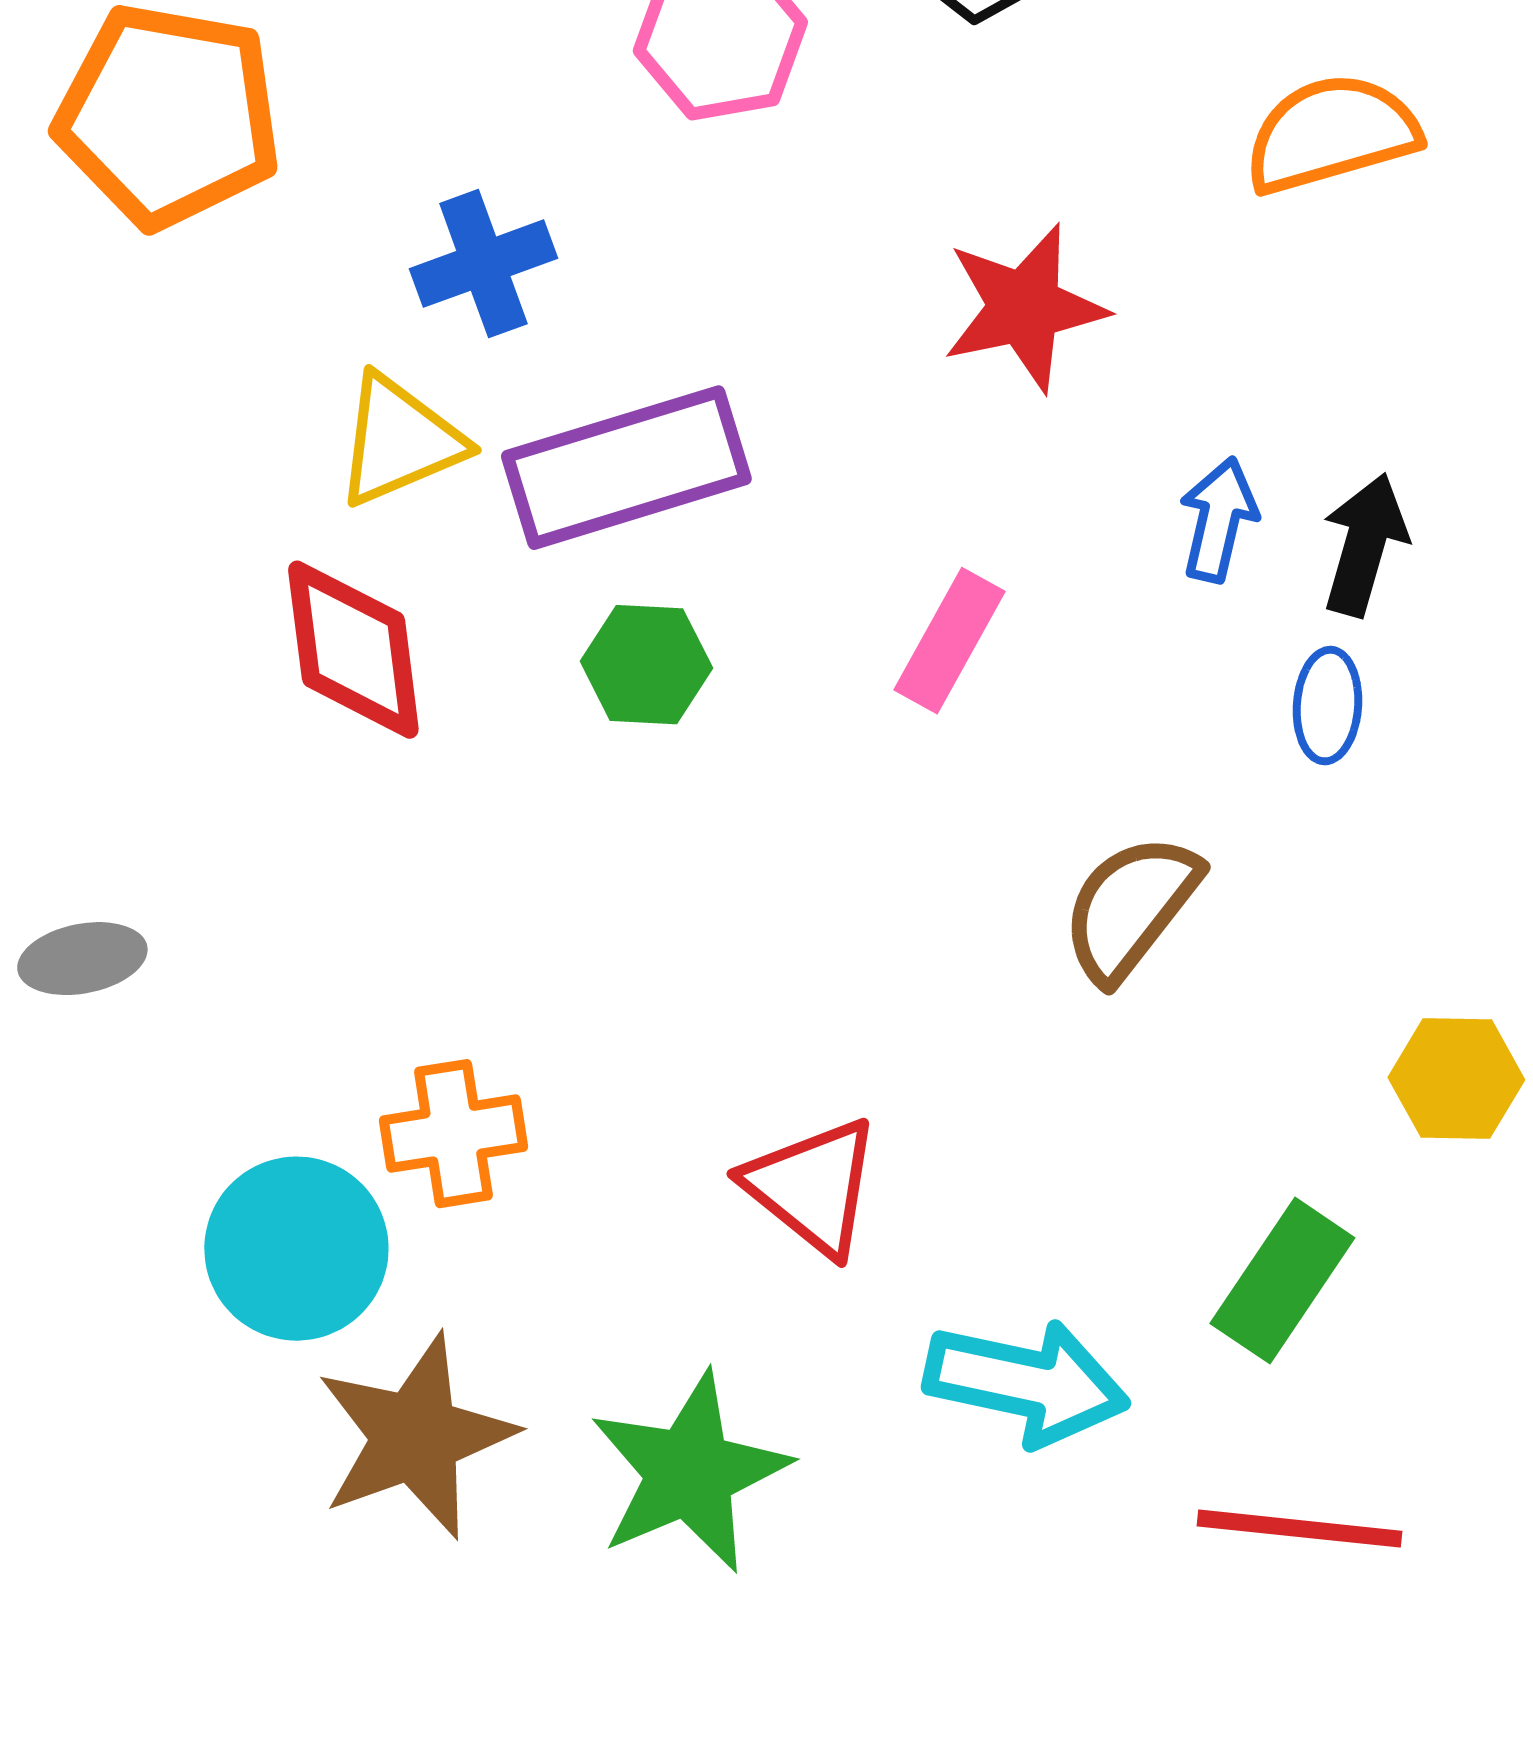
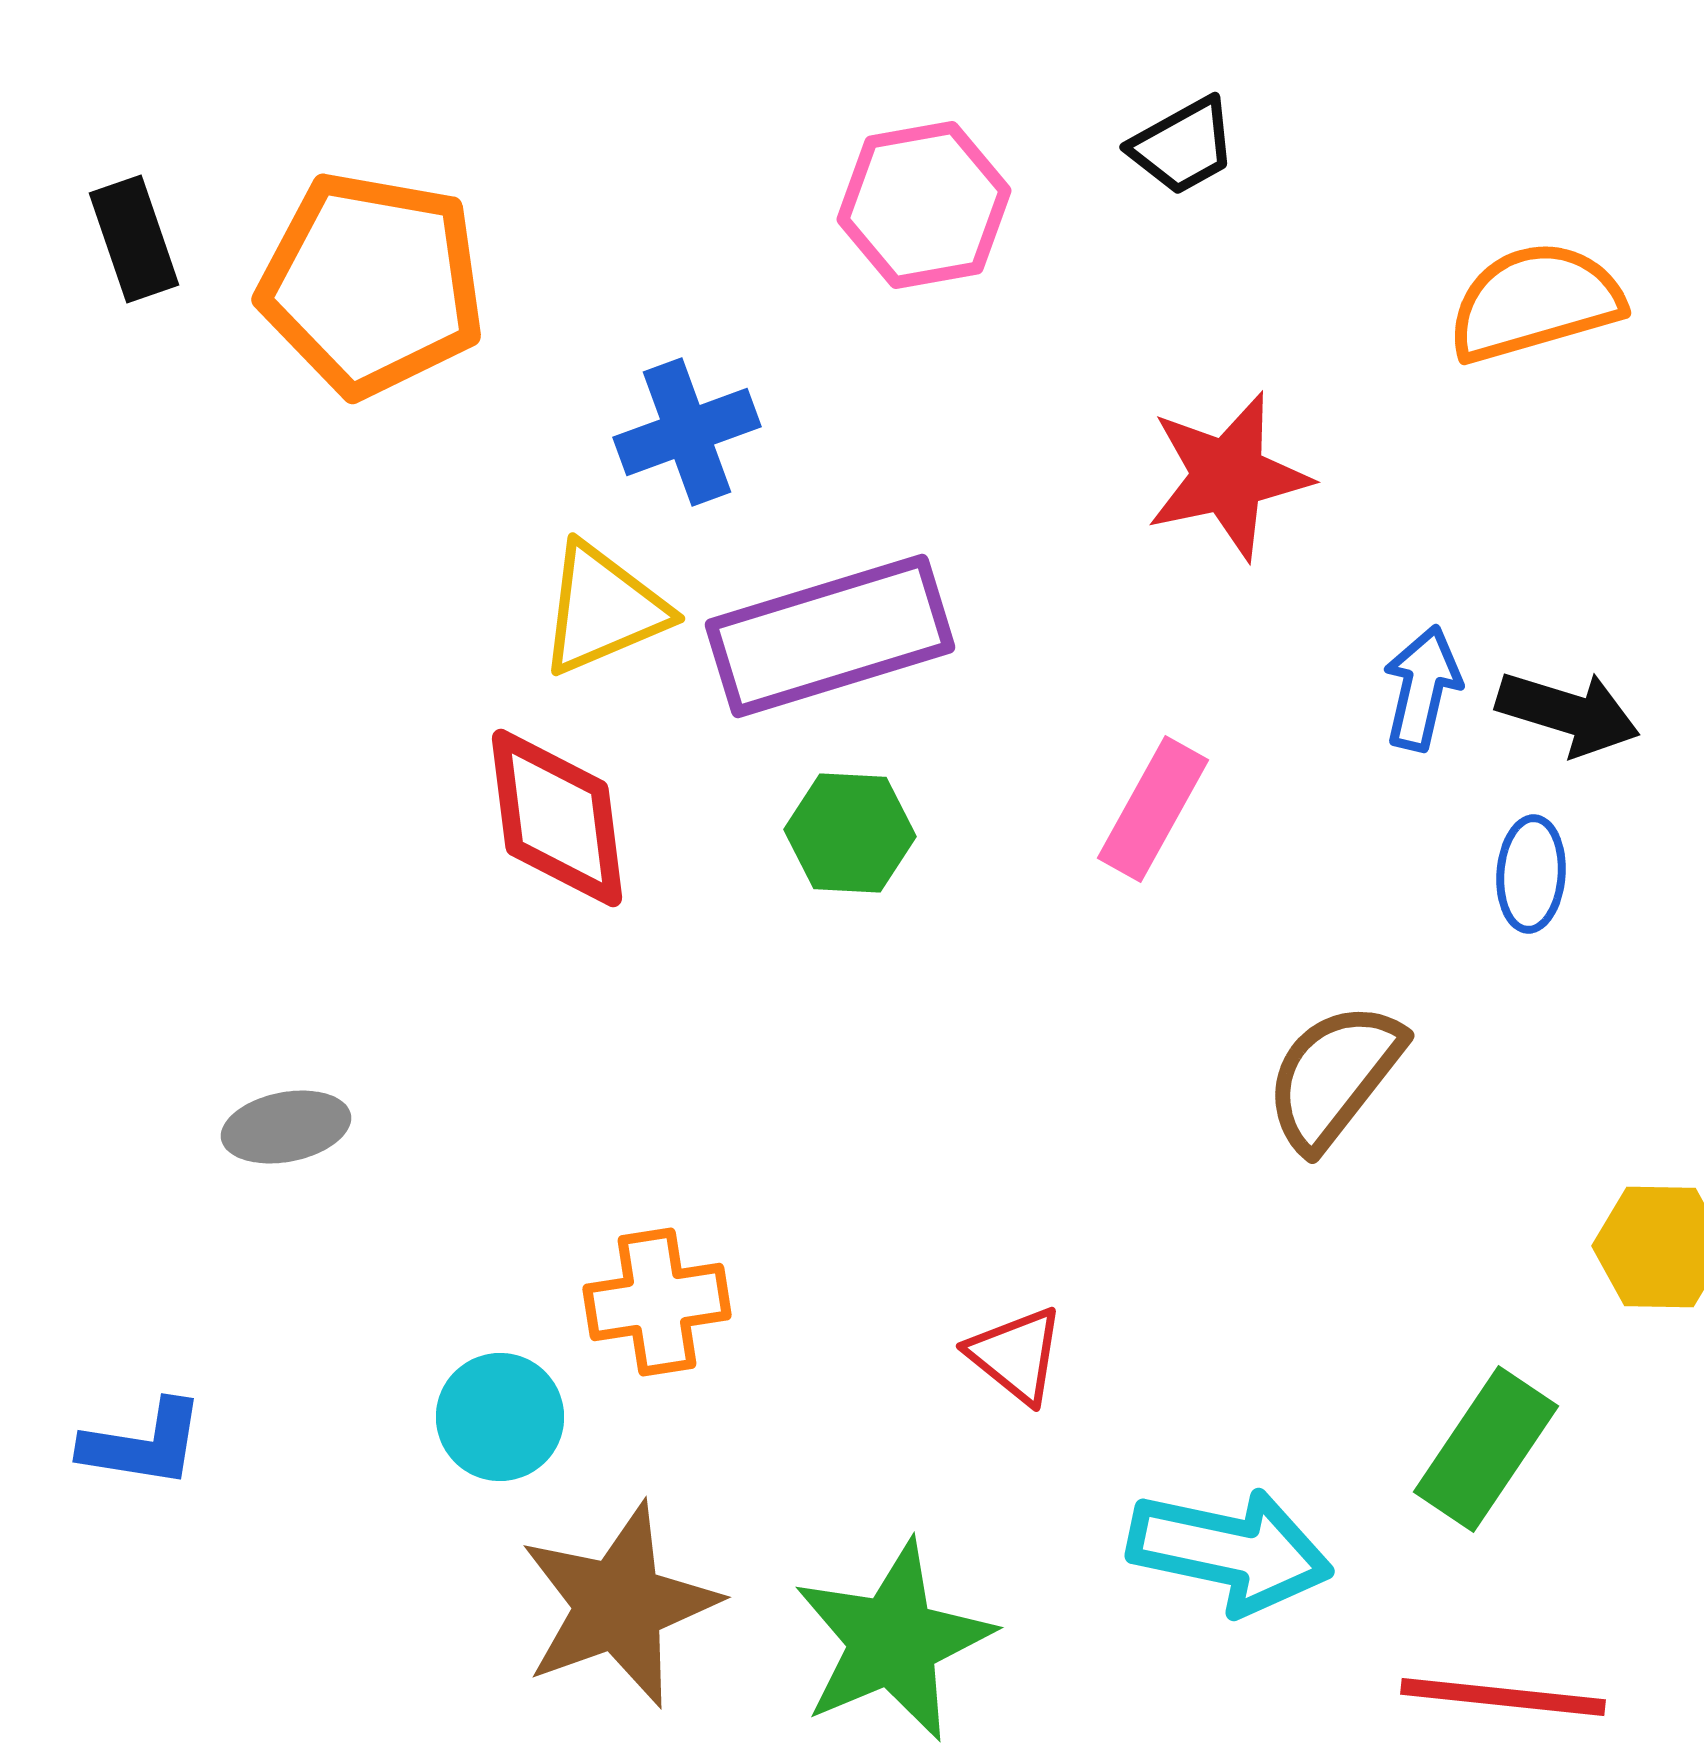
black arrow: (1364, 545) -> (1568, 713), turned 91
red triangle: (812, 1187) -> (1016, 1355), size x0.7
cyan circle: (296, 1249) -> (500, 1417), size x0.7

